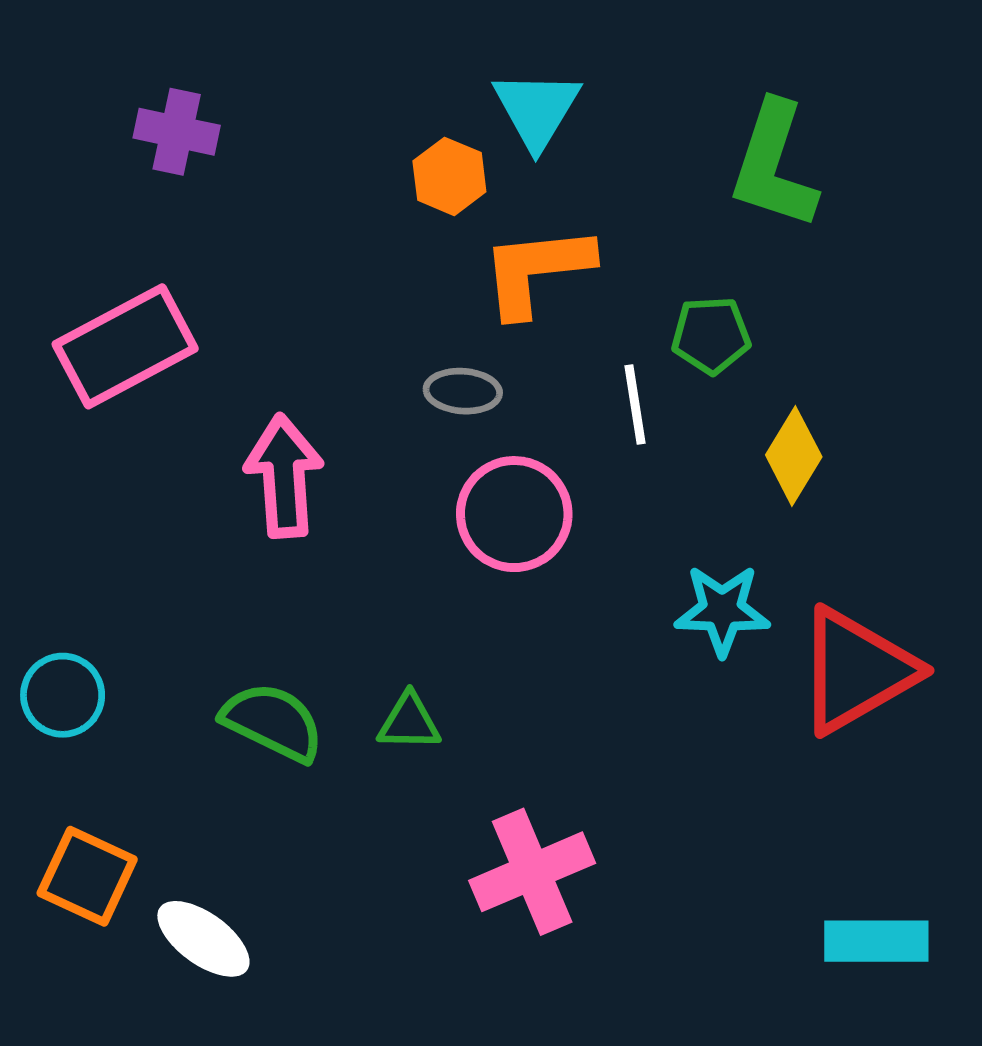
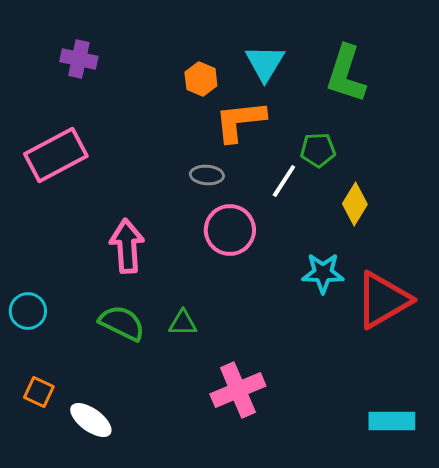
cyan triangle: (537, 109) -> (265, 63), moved
white line: (635, 405) -> (284, 181), turned 42
pink arrow: (284, 476) -> (127, 246), moved
orange square: (87, 876) -> (39, 392), size x0.7

